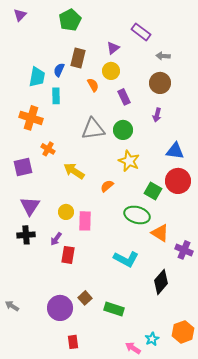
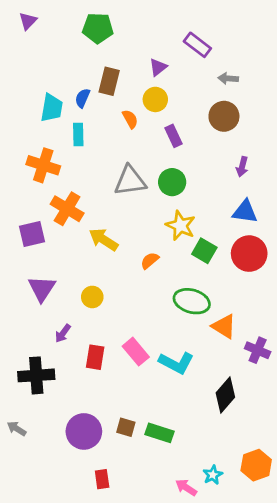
green pentagon: (70, 20) -> (98, 28), turned 30
purple arrow: (157, 115) -> (242, 167), moved
orange cross: (48, 149) -> (67, 209), size x1.6
green square: (153, 191) -> (204, 251), moved
pink rectangle: (85, 221) -> (136, 352), moved, turned -42
black cross: (26, 235) -> (36, 375), moved, size x1.4
purple arrow: (56, 239) -> (63, 333), moved
brown square: (85, 298) -> (126, 427), moved, turned -32

